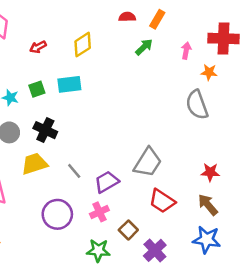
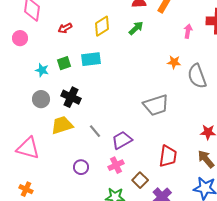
green arrow: (144, 47) -> (136, 28), moved
orange star: (209, 72) -> (174, 62), moved
gray trapezoid: (148, 163) -> (156, 105), moved, turned 40
red trapezoid: (162, 201) -> (168, 156), turned -115
purple circle: (57, 214) -> (81, 167), size x0.6

